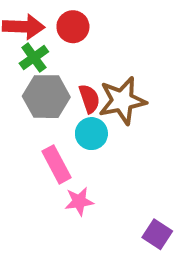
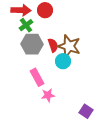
brown star: (122, 101) -> (69, 46), turned 30
cyan circle: (91, 134) -> (63, 61), moved

